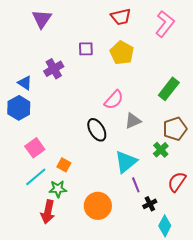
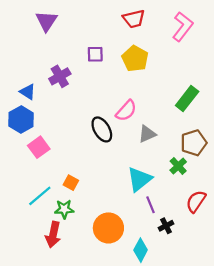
black ellipse: (97, 130) -> (102, 129), moved
pink square: (35, 148) -> (39, 147), moved
cyan diamond: (165, 226) -> (141, 250), moved

